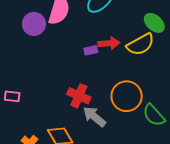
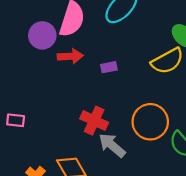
red arrow: (109, 43) -> (70, 56), moved

